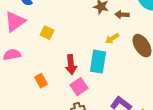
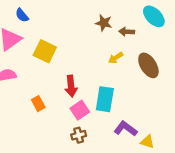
yellow square: (47, 33) -> (45, 51), size x1.5
cyan rectangle: (98, 62) -> (105, 99), moved

